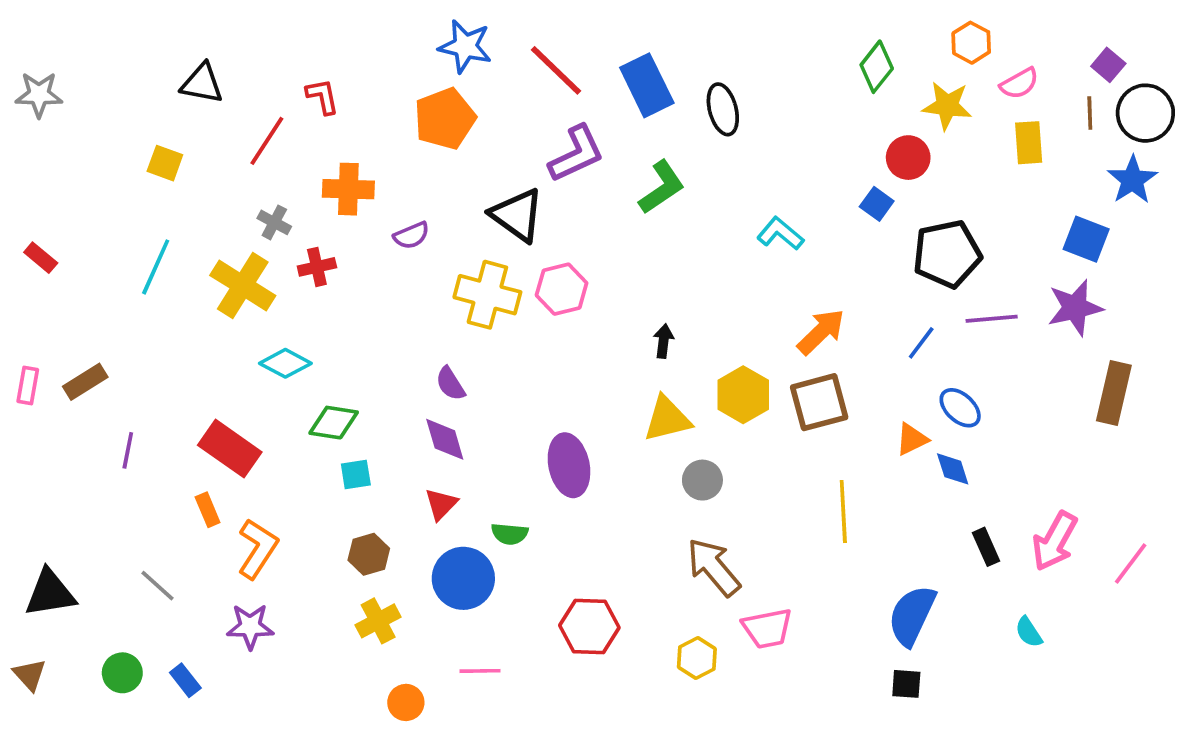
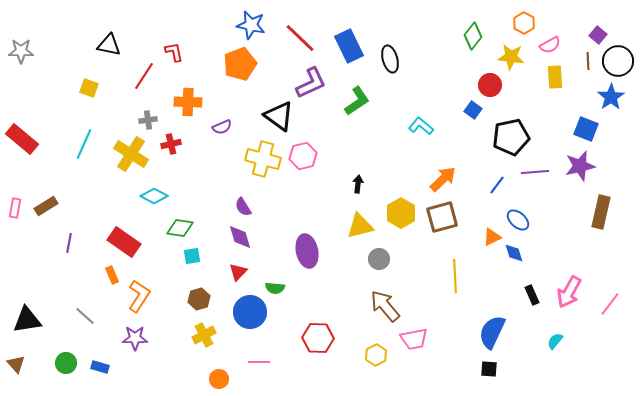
gray cross: (274, 222) -> (148, 120), turned -36
red rectangle: (41, 258) -> (22, 139), size x1.8
cyan semicircle: (1029, 632) -> (555, 341), turned 72
blue rectangle: (185, 680) -> (100, 367), turned -36

